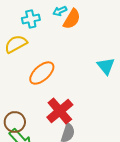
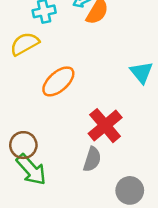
red cross: (60, 111) -> (105, 126), moved

